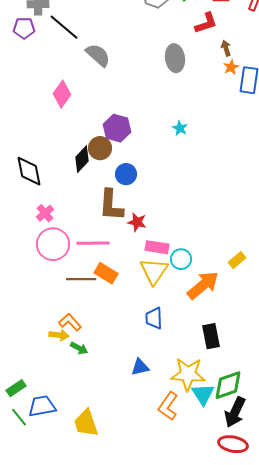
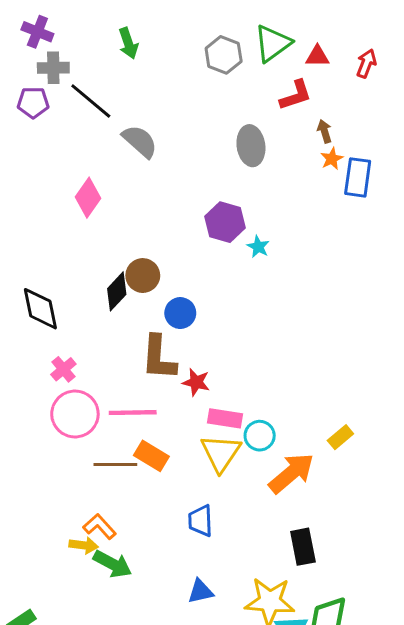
purple hexagon: (117, 128) -> (225, 222), moved
blue trapezoid: (154, 318) -> (200, 521), moved
green arrow: (79, 348) -> (112, 564), size x1.5

